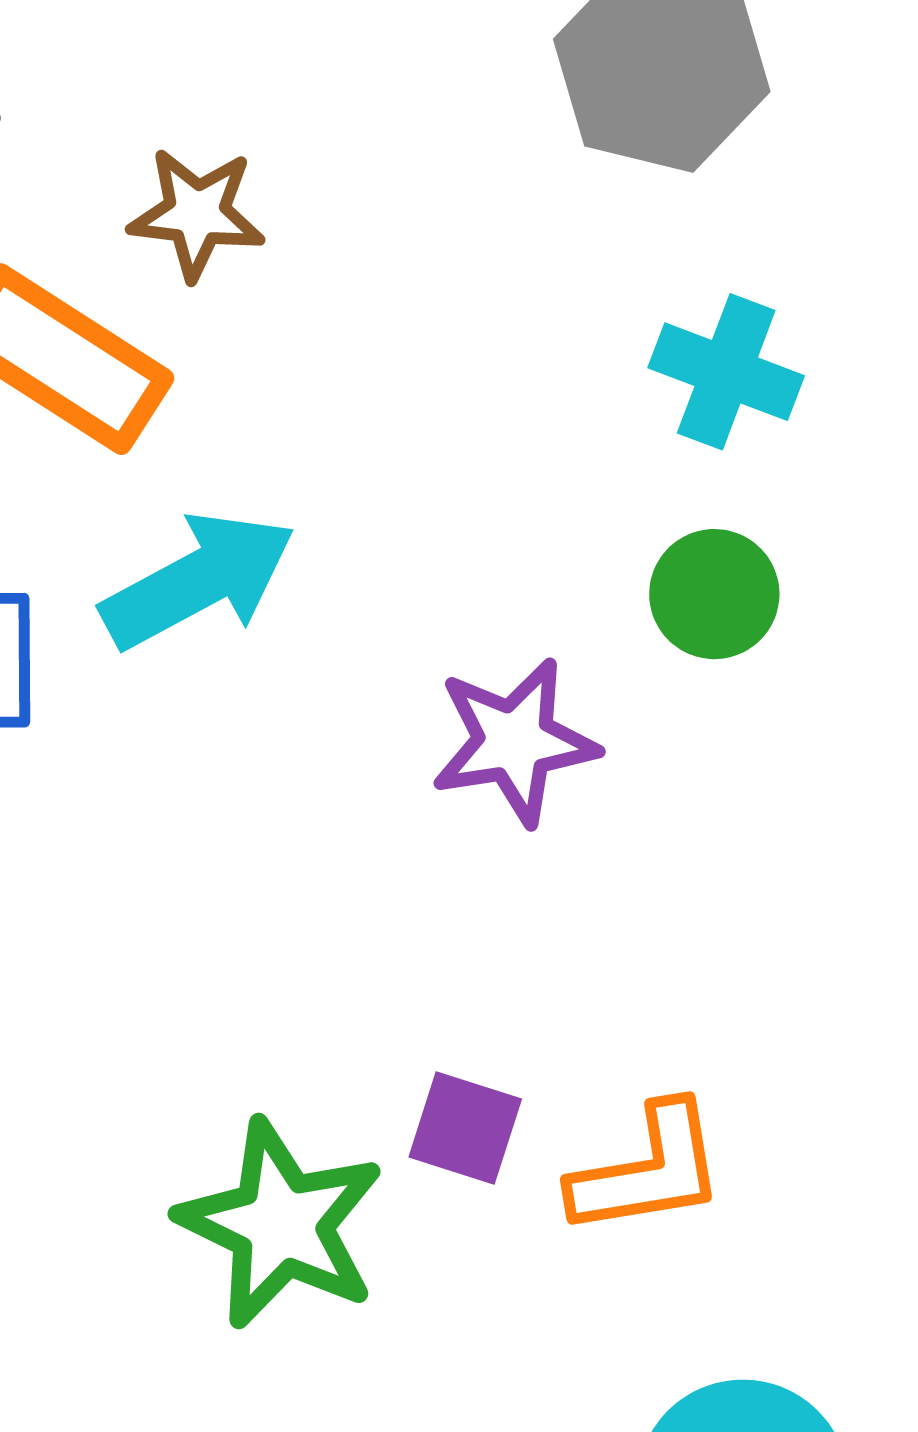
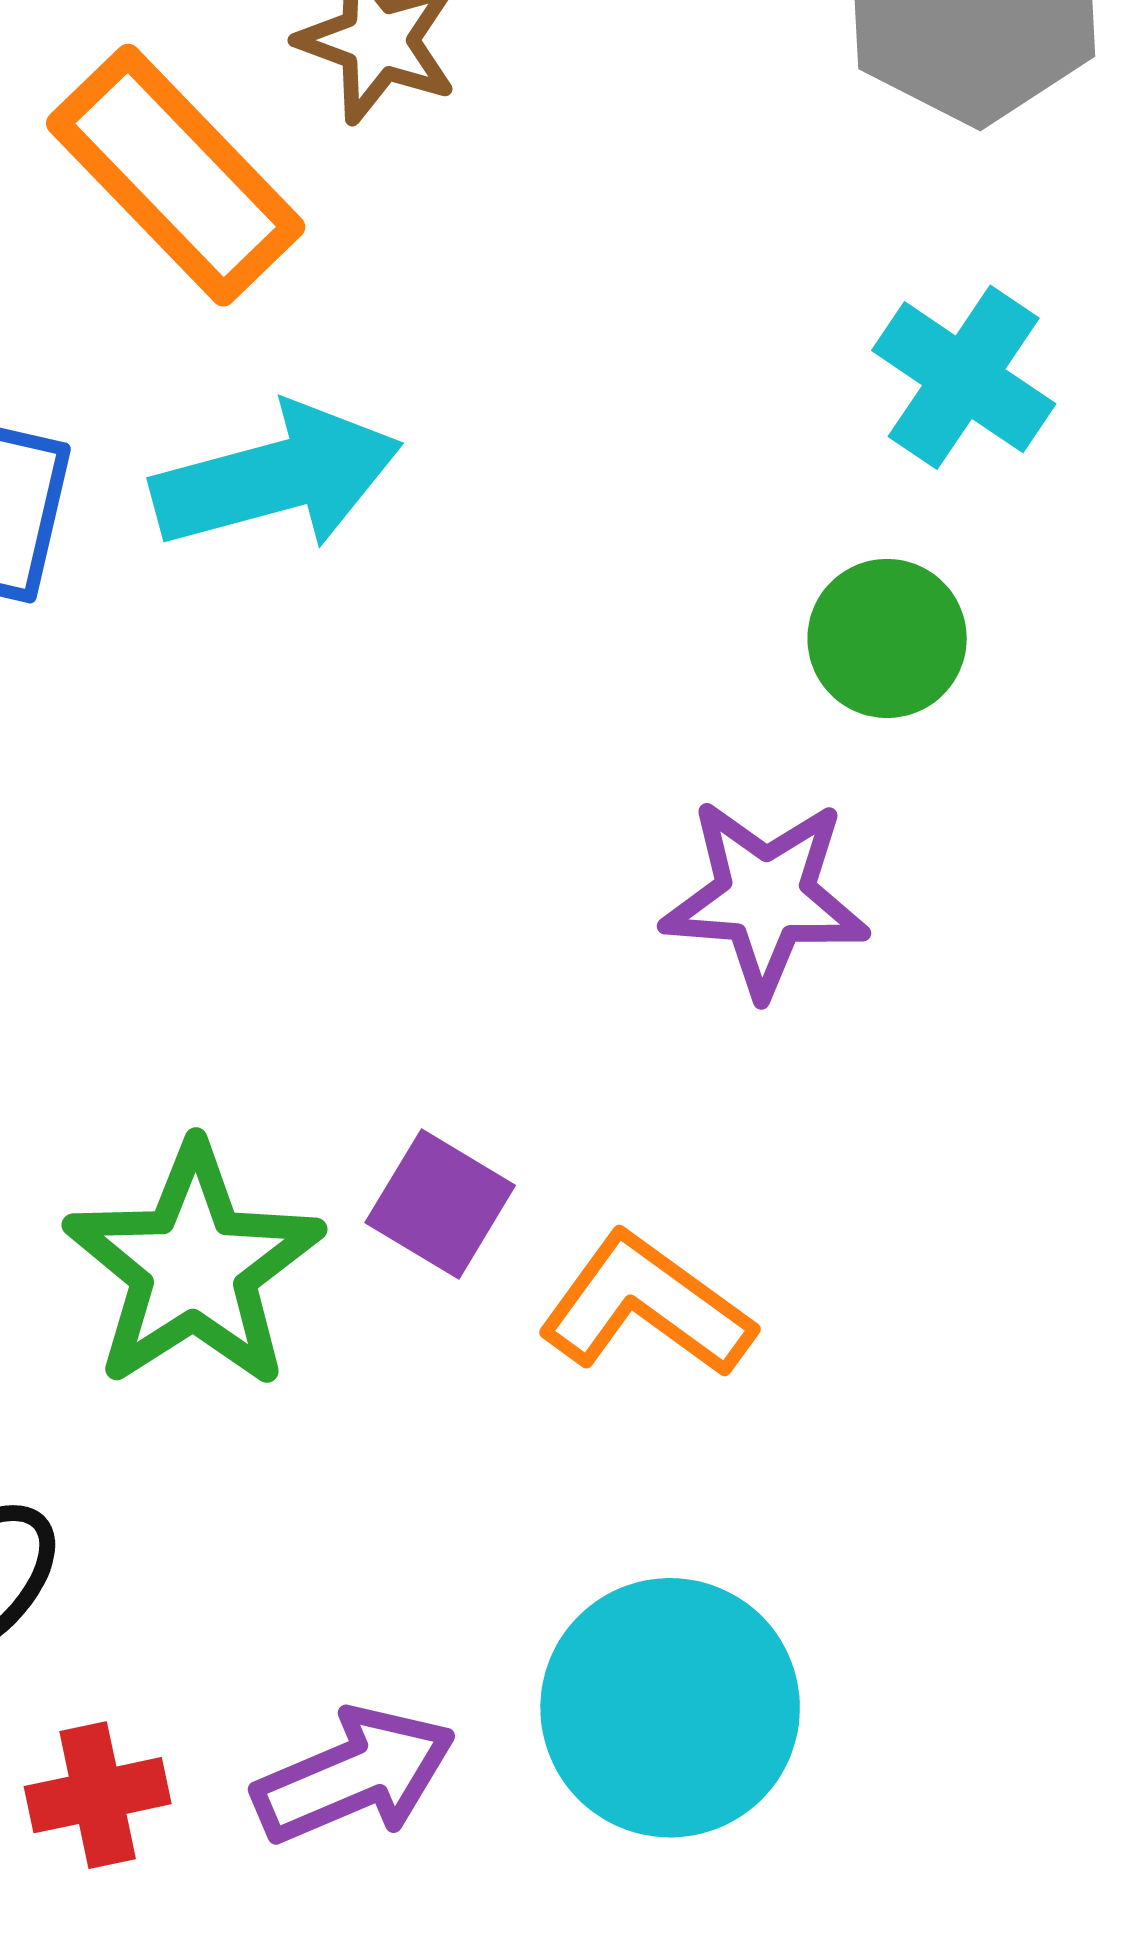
purple star: (514, 742) -> (765, 897), moved
orange L-shape: (648, 1170) -> (646, 1306), turned -148

